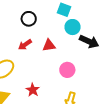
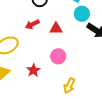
pink circle: (67, 70) -> (58, 56), moved

